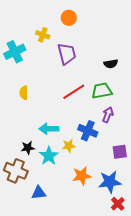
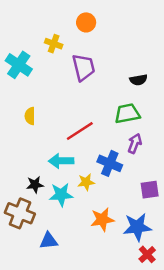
cyan cross: (15, 52) -> (19, 65), turned -30
red line: (74, 92) -> (80, 131), moved
cyan star: (49, 156) -> (61, 195), turned 30

